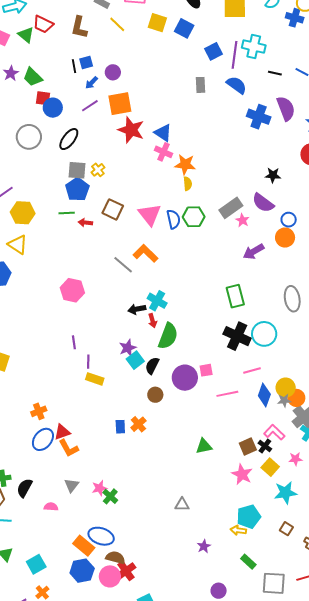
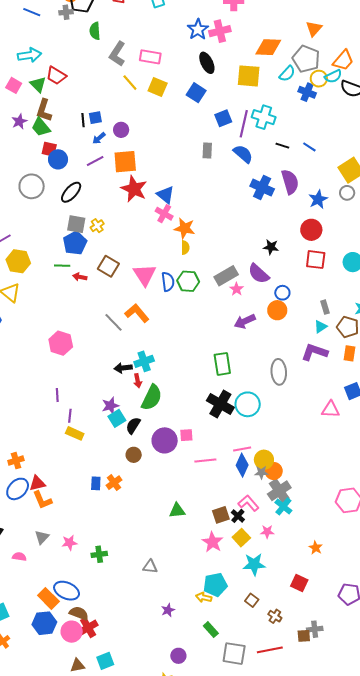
yellow square: (157, 23) -> (158, 87), moved
brown L-shape: (79, 27) -> (44, 110), moved
cyan cross: (157, 301) -> (144, 361), turned 36
pink line: (252, 371) -> (242, 449), moved
green cross: (110, 496) -> (99, 554), moved, turned 35

